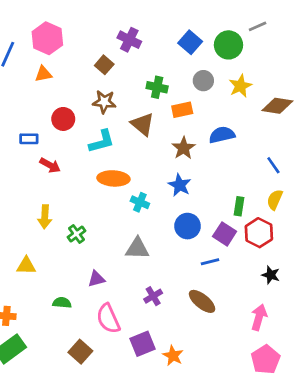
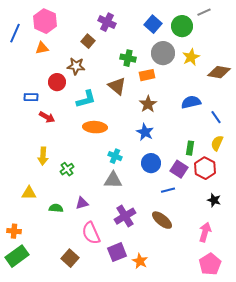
gray circle: (203, 81) -> (163, 53), size x1.5
brown star: (104, 102) -> (76, 66), moved
blue semicircle: (222, 135) -> (191, 102), moved
cyan cross: (140, 202) -> (115, 156), moved
purple cross: (153, 296) -> (125, 216), size x1.5
green semicircle: (62, 303) -> (56, 208), moved

